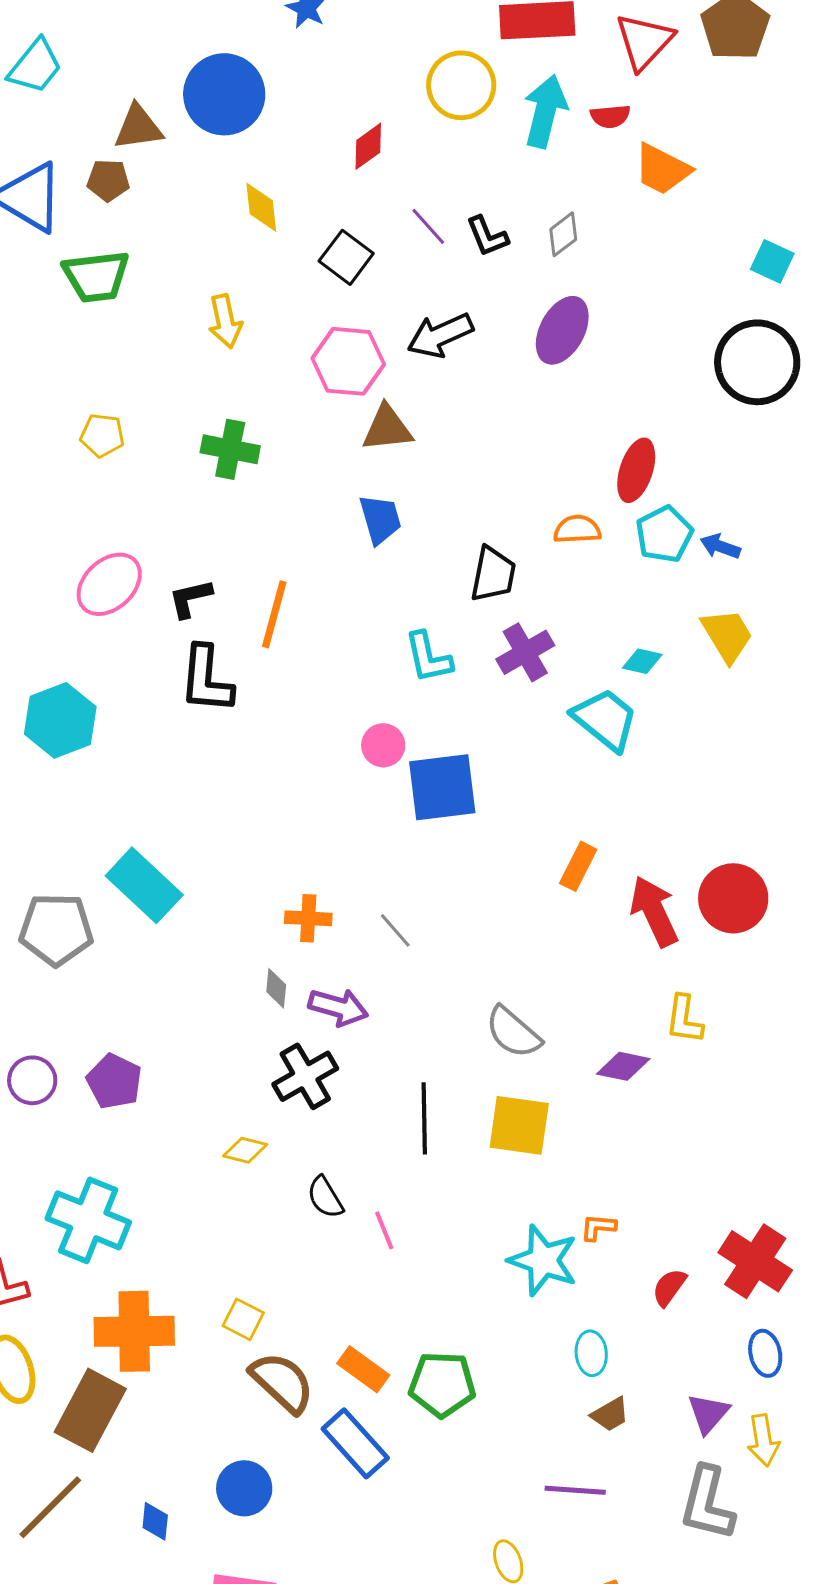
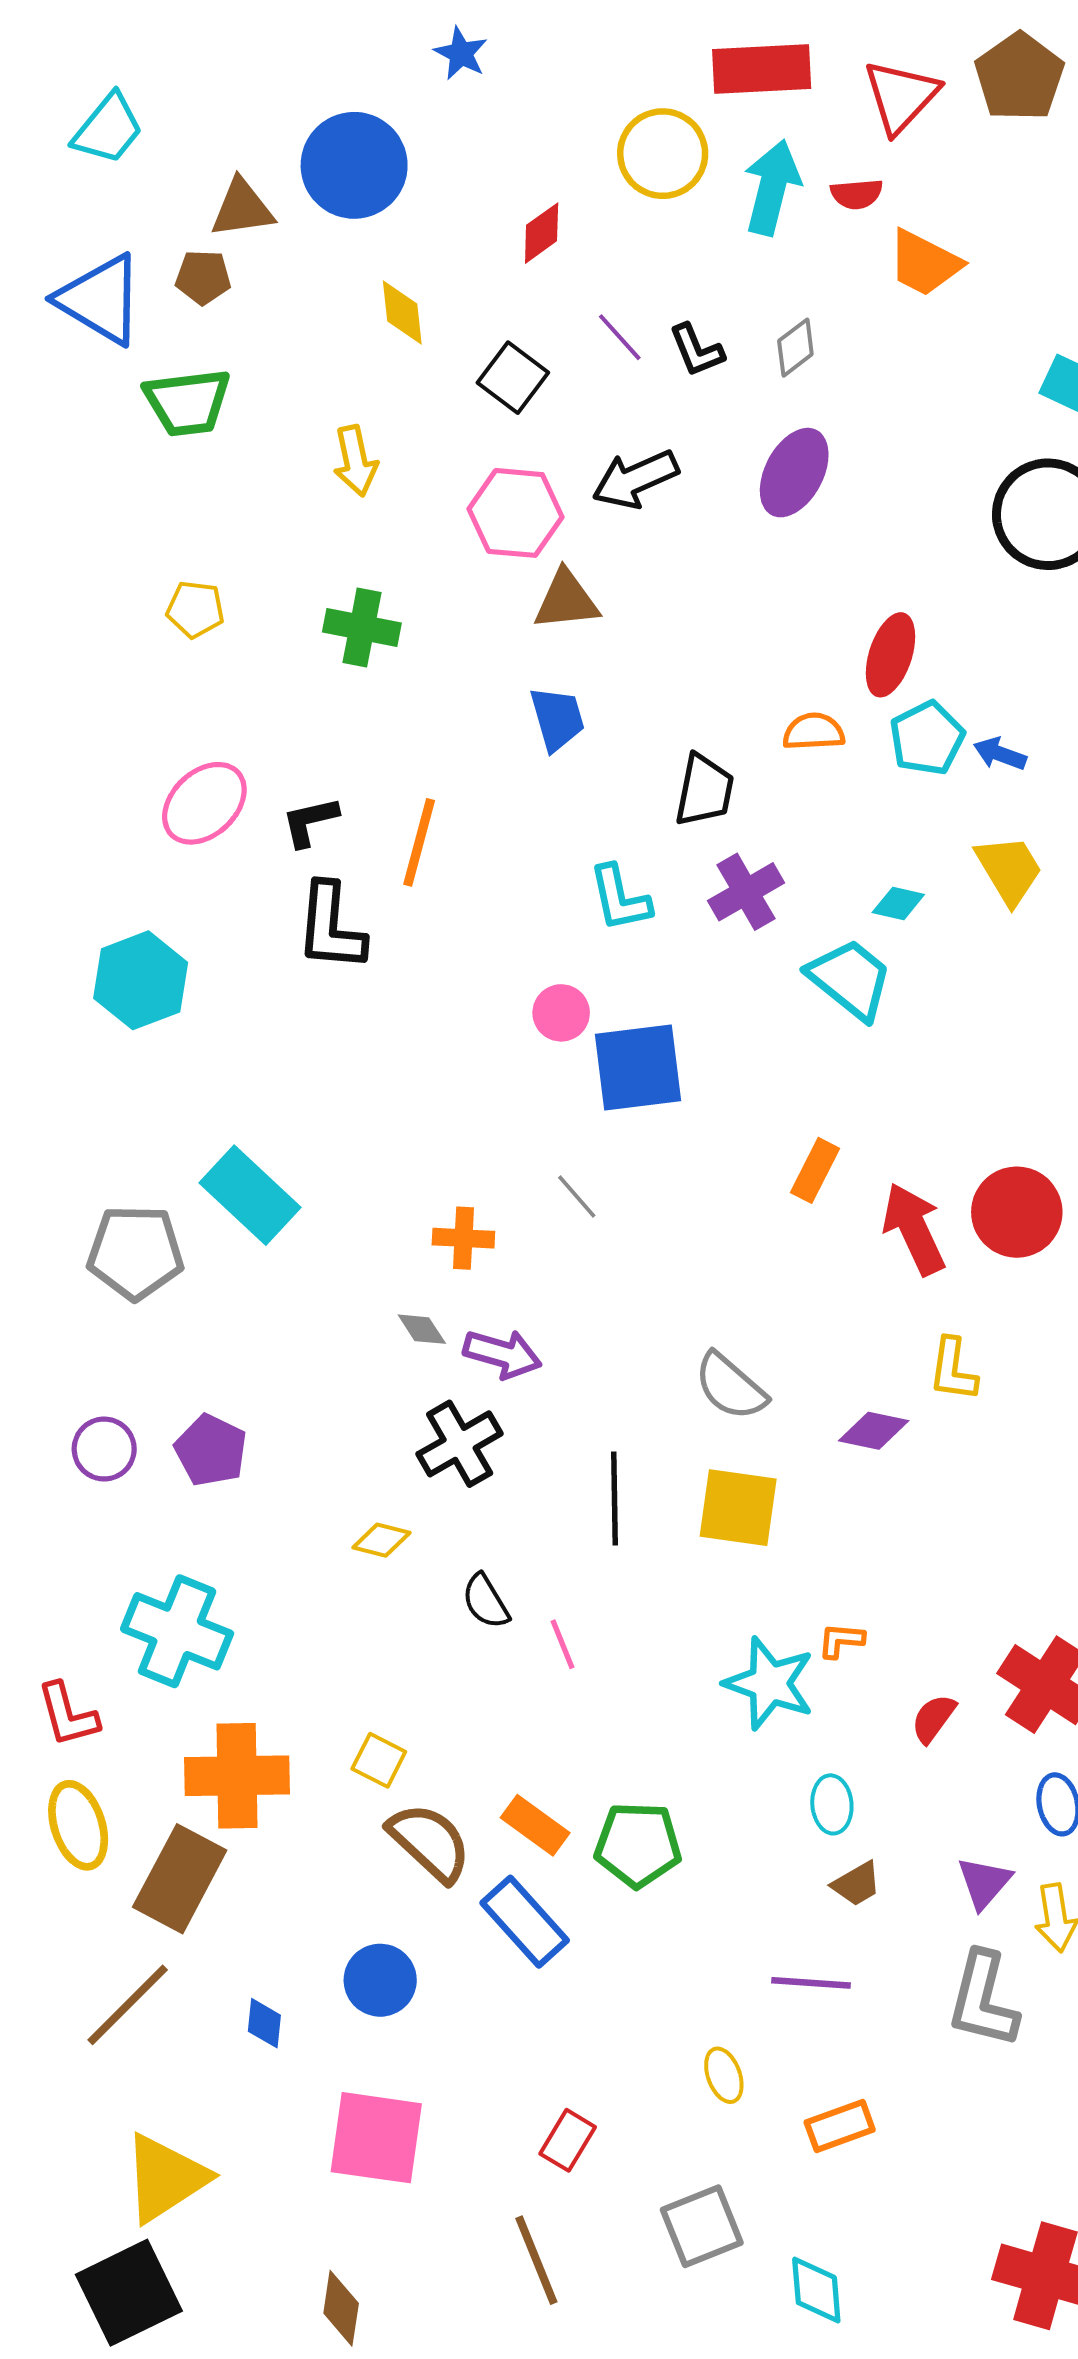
gray line: (395, 930) -> (577, 1196), moved
gray diamond: (276, 988) -> (422, 1329), turned -39

